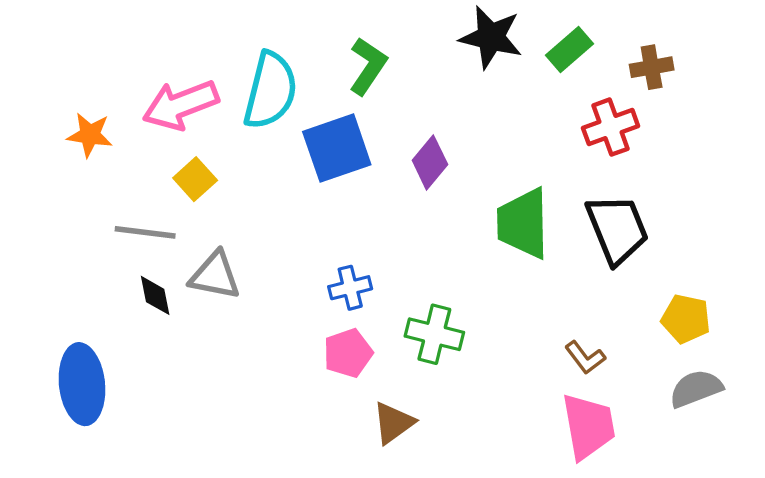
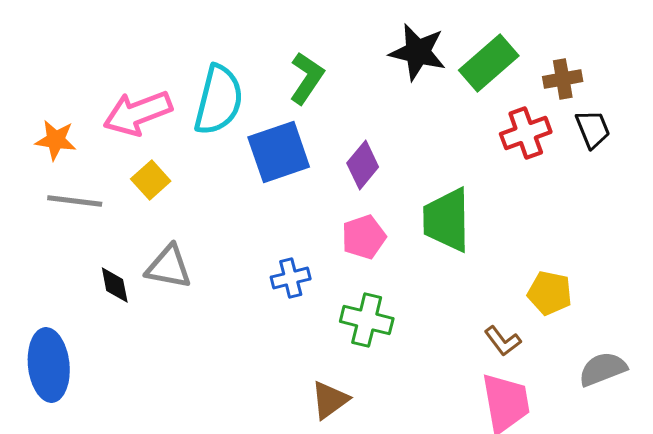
green rectangle: (570, 49) -> (489, 63), size x1.4
black trapezoid: (617, 229) -> (593, 129), moved, size x0.6
gray line: (145, 232) -> (75, 201), moved
yellow pentagon: (686, 319) -> (550, 293), moved
pink pentagon: (348, 353) -> (364, 237), moved

